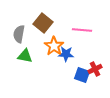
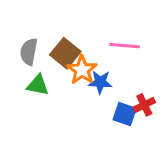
brown square: (43, 23) -> (65, 53), moved

